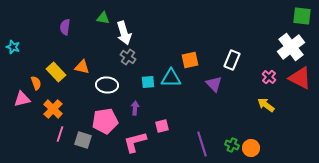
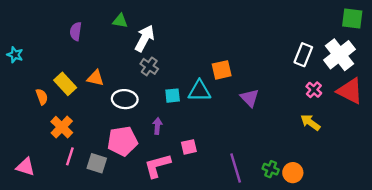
white arrow: (124, 33) -> (145, 38), turned -135
white rectangle: (232, 60) -> (303, 55), moved
pink triangle: (22, 99) -> (25, 167), moved, turned 30

